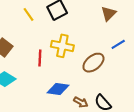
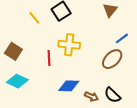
brown ellipse: (93, 63) -> (112, 59), moved

